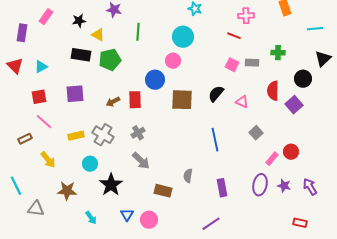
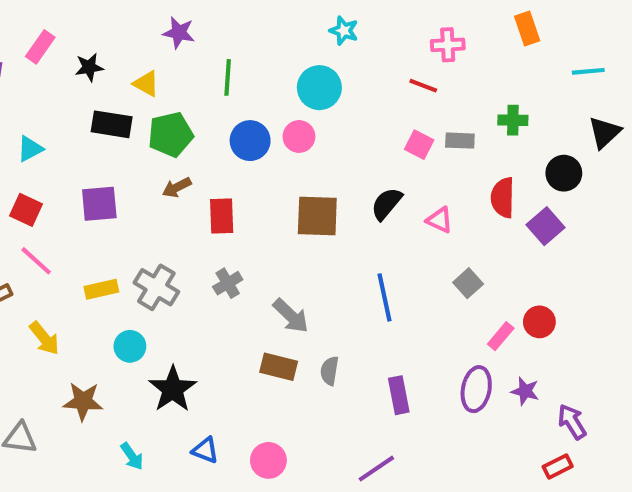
black star: (79, 21) -> (89, 67), moved
blue circle: (155, 80) -> (250, 141), moved
red square: (39, 97) -> (26, 210), turned 35
brown arrow: (113, 102) -> (177, 187), moved
gray arrow: (141, 161) -> (291, 316), moved
purple arrow: (310, 187) -> (572, 422), moved
brown rectangle: (163, 191) -> (279, 367), moved
blue triangle: (127, 215) -> (205, 450), turned -40
pink circle: (149, 220) -> (268, 460), moved
red rectangle: (300, 223) -> (558, 467), turned -40

